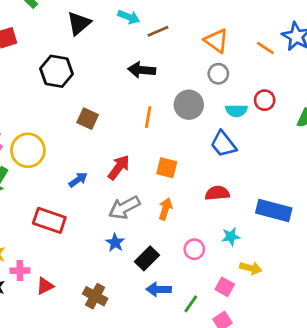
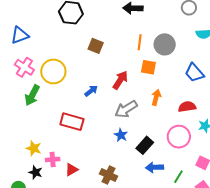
gray circle: (189, 105) -> (165, 44), moved
blue trapezoid: (223, 144) -> (194, 73), moved
orange square: (167, 168) -> (148, 67), moved
red semicircle: (217, 193) -> (187, 107), moved
orange arrow: (165, 209) -> (156, 97), moved
pink circle: (194, 249) -> (179, 137), size x1.5

